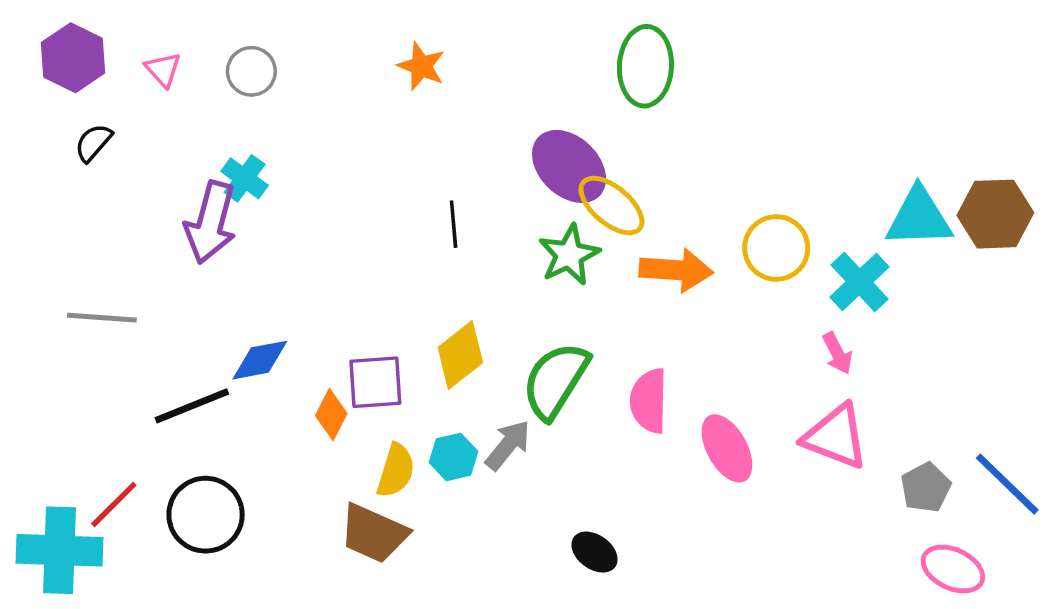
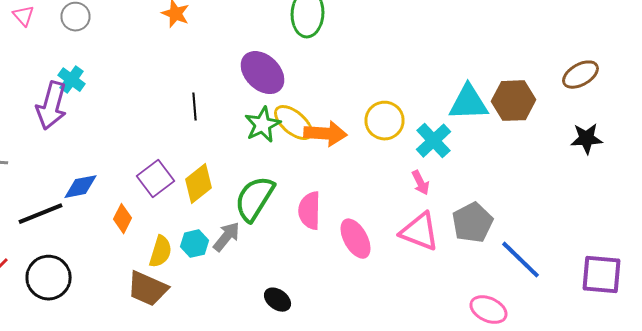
yellow ellipse: (611, 206) -> (294, 123), moved
purple square: (375, 382) -> (156, 179), moved, turned -33
gray pentagon: (926, 487) -> (472, 223), moved, size x1.4

